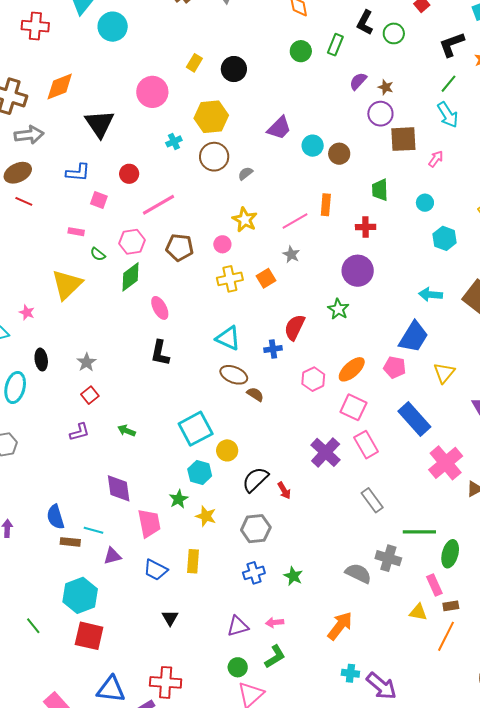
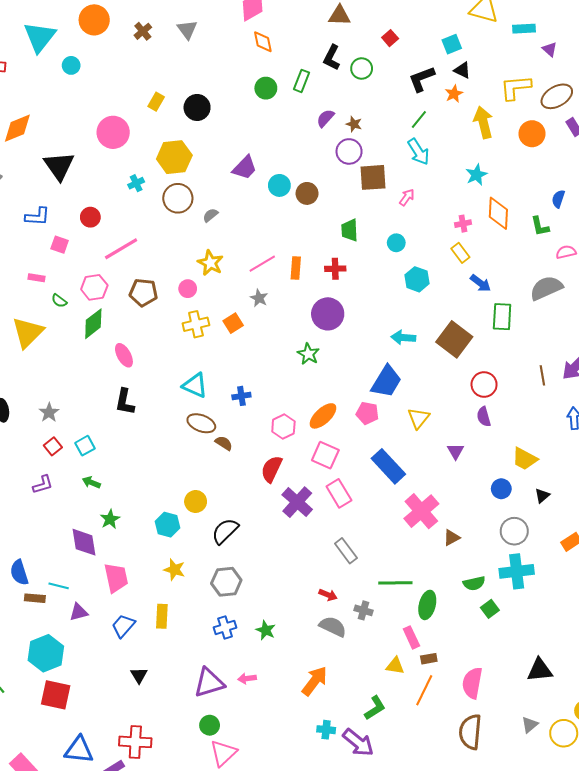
cyan circle: (113, 27) -> (71, 65), size x0.6
orange rectangle: (326, 205) -> (296, 268), moved
red semicircle: (295, 327) -> (272, 469), moved
cyan square: (196, 429) -> (85, 446), moved, size x0.6
red arrow: (284, 490) -> (328, 595), moved, turned -36
green star: (179, 499) -> (110, 519), moved
gray cross: (388, 558) -> (363, 610), size x0.7
blue trapezoid: (156, 570) -> (123, 626), turned 105
purple triangle: (238, 626) -> (209, 683), size x1.4
green L-shape: (275, 657) -> (375, 708), moved

